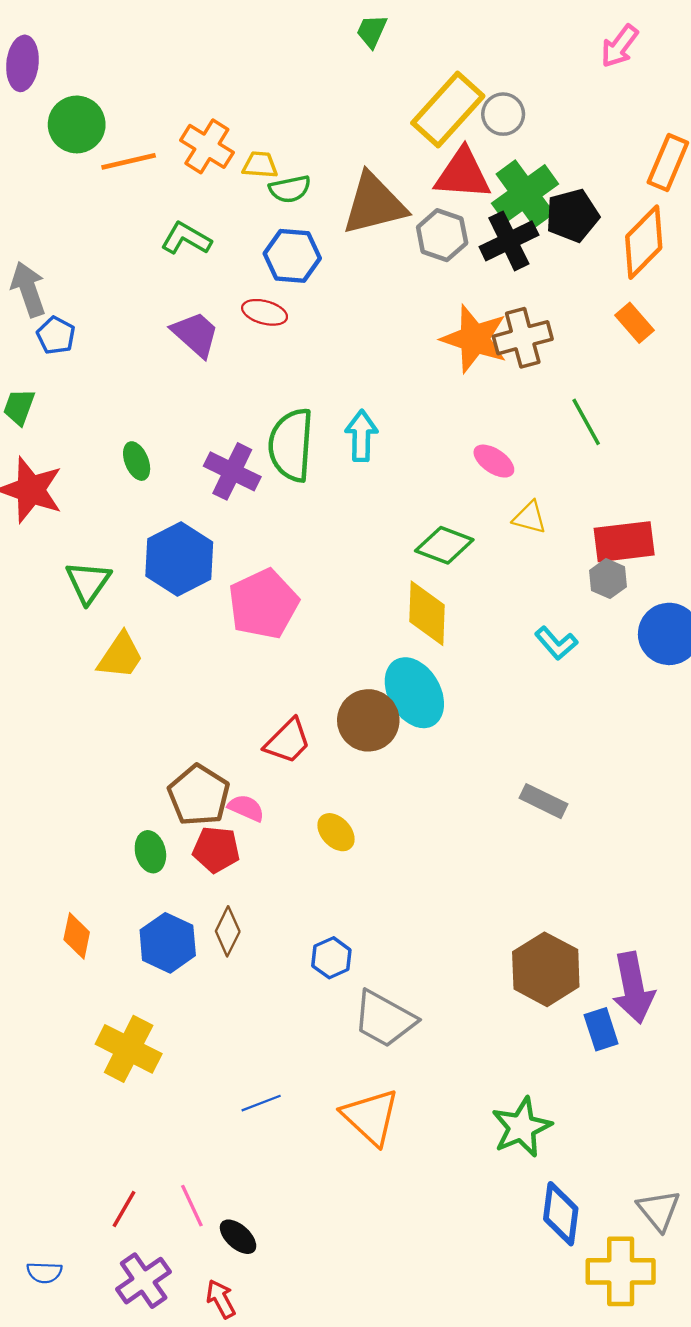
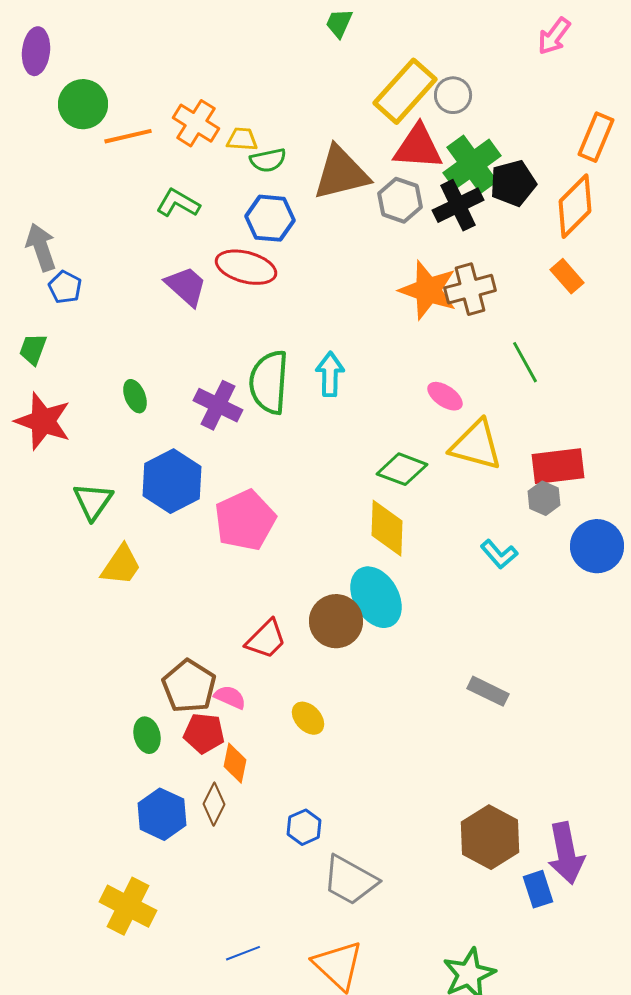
red ellipse: (265, 312) -> (246, 267), size x1.5
yellow triangle: (530, 518) -> (476, 445), size x1.8
orange diamond: (77, 936) -> (235, 763), moved

